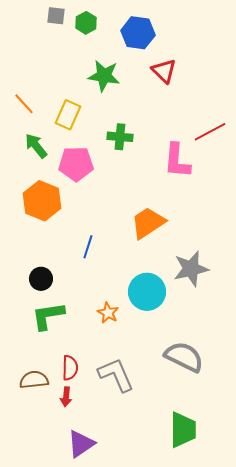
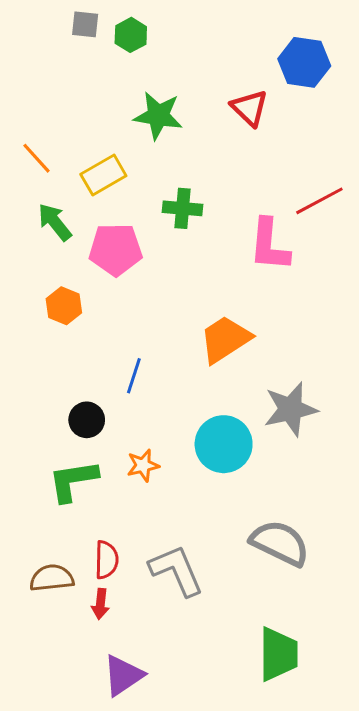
blue hexagon: (138, 33) -> (304, 62), moved
yellow rectangle: (68, 115) -> (103, 175), turned 36
orange hexagon: (42, 201) -> (64, 306), size x0.6
black circle: (41, 279) -> (87, 420), moved
orange star: (108, 313) -> (143, 465), moved, turned 30

